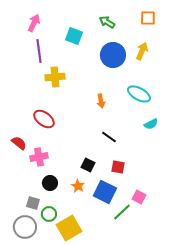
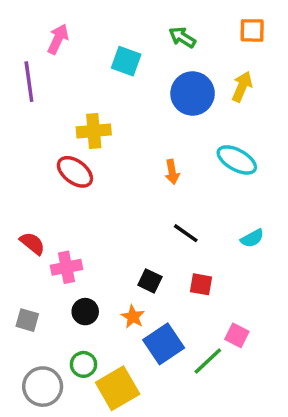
purple line: (39, 51) -> (29, 82), moved
red ellipse: (44, 119) -> (75, 172), moved
cyan semicircle: (151, 124) -> (252, 238), moved
blue square: (105, 192) -> (164, 344), moved, turned 30
gray square: (33, 203) -> (27, 320), moved

